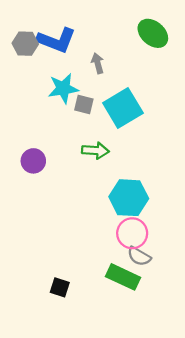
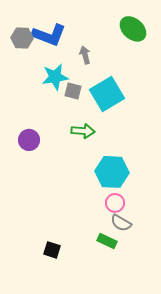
pink circle: (132, 233) -> (115, 203), size x0.7
green rectangle: (123, 277) -> (107, 241), size x0.7

